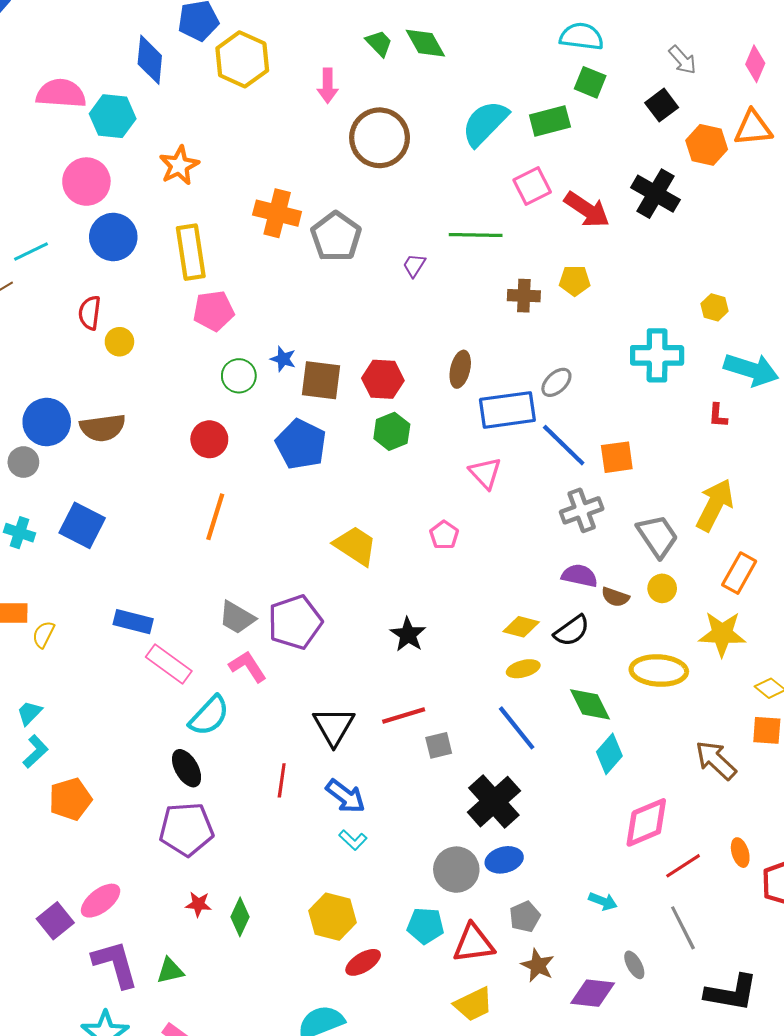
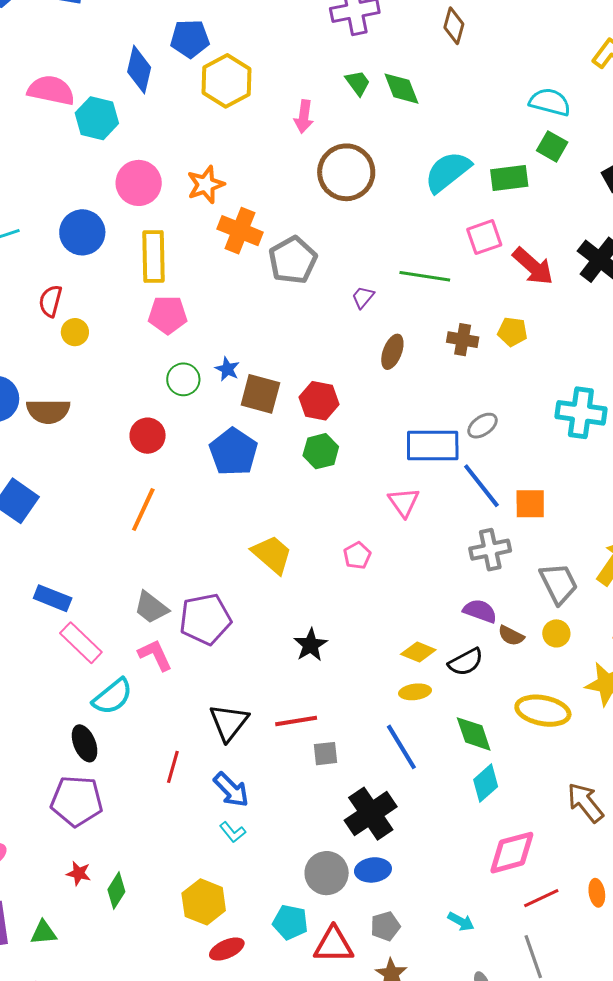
orange star: (179, 165) -> (206, 185), moved
pink circle: (86, 182) -> (139, 183), moved
brown ellipse: (460, 369) -> (392, 352), moved

